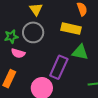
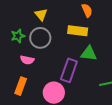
green star: (11, 37) -> (18, 36), moved

